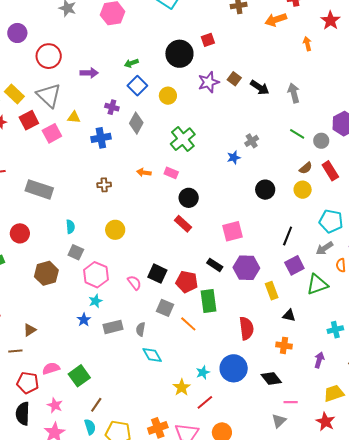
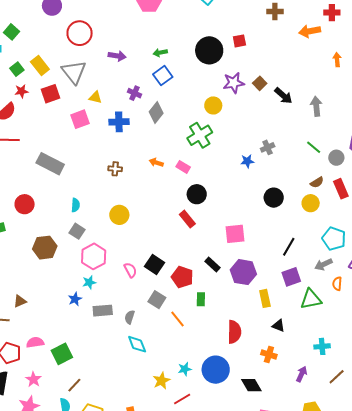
yellow circle: (168, 96) -> (213, 105), moved
pink square: (52, 133) -> (80, 119), moved
green rectangle: (208, 301) -> (201, 299), size x0.6

